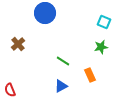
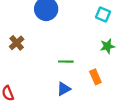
cyan square: (104, 22) -> (103, 14), moved
green line: (63, 61) -> (66, 62), turned -32

